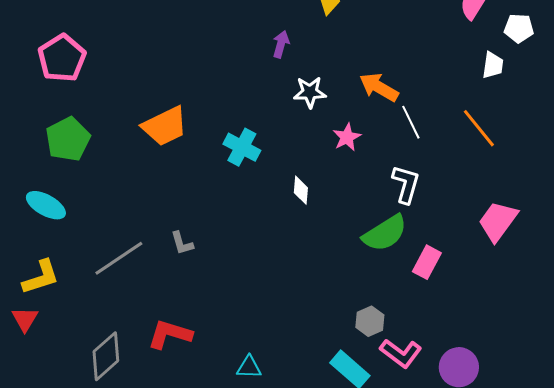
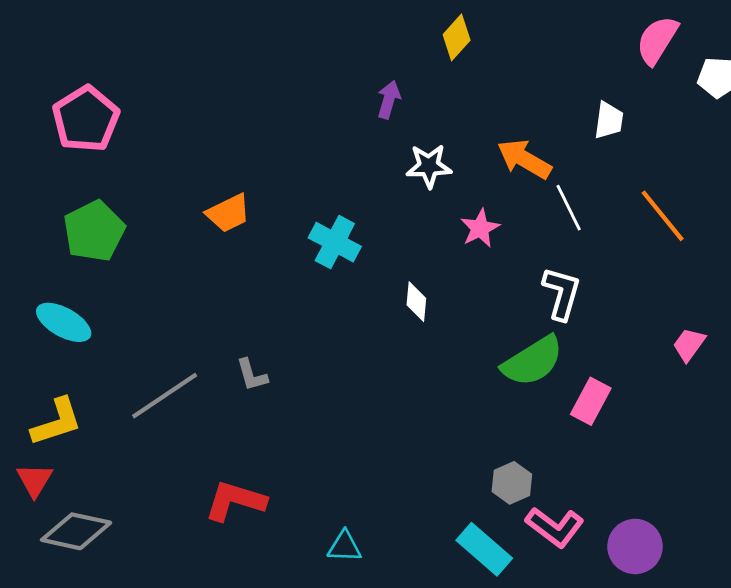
white trapezoid: (493, 65) -> (609, 120), moved
orange trapezoid: (165, 126) -> (228, 213), size x0.7
pink trapezoid: (498, 221) -> (689, 344), size x0.6
gray diamond: (106, 356) -> (76, 531), moved, turned 54

